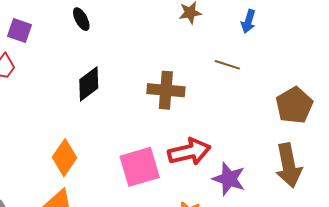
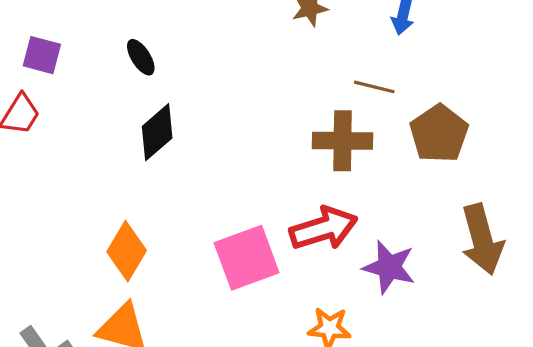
black ellipse: (81, 19) -> (141, 57), moved
brown cross: (166, 90) -> (343, 141), moved
brown pentagon: (294, 105) -> (439, 134), moved

